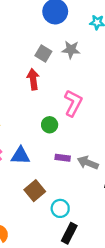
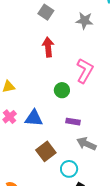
gray square: (43, 54) -> (46, 12), moved
gray arrow: (88, 163) -> (86, 144), moved

